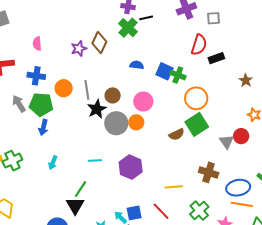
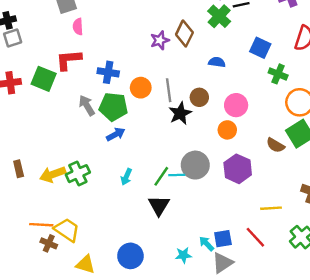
pink semicircle: (37, 44) -> (78, 27), moved
blue semicircle: (137, 65) -> (217, 62), moved
blue square: (164, 71) -> (260, 48), moved
gray circle: (116, 123) -> (195, 165), moved
blue arrow: (43, 127) -> (116, 134), turned -133
brown semicircle: (177, 134) -> (275, 145), turned 56
purple hexagon: (131, 167) -> (238, 169), moved
green line: (81, 189) -> (161, 176), moved
black triangle: (75, 206) -> (159, 205), moved

